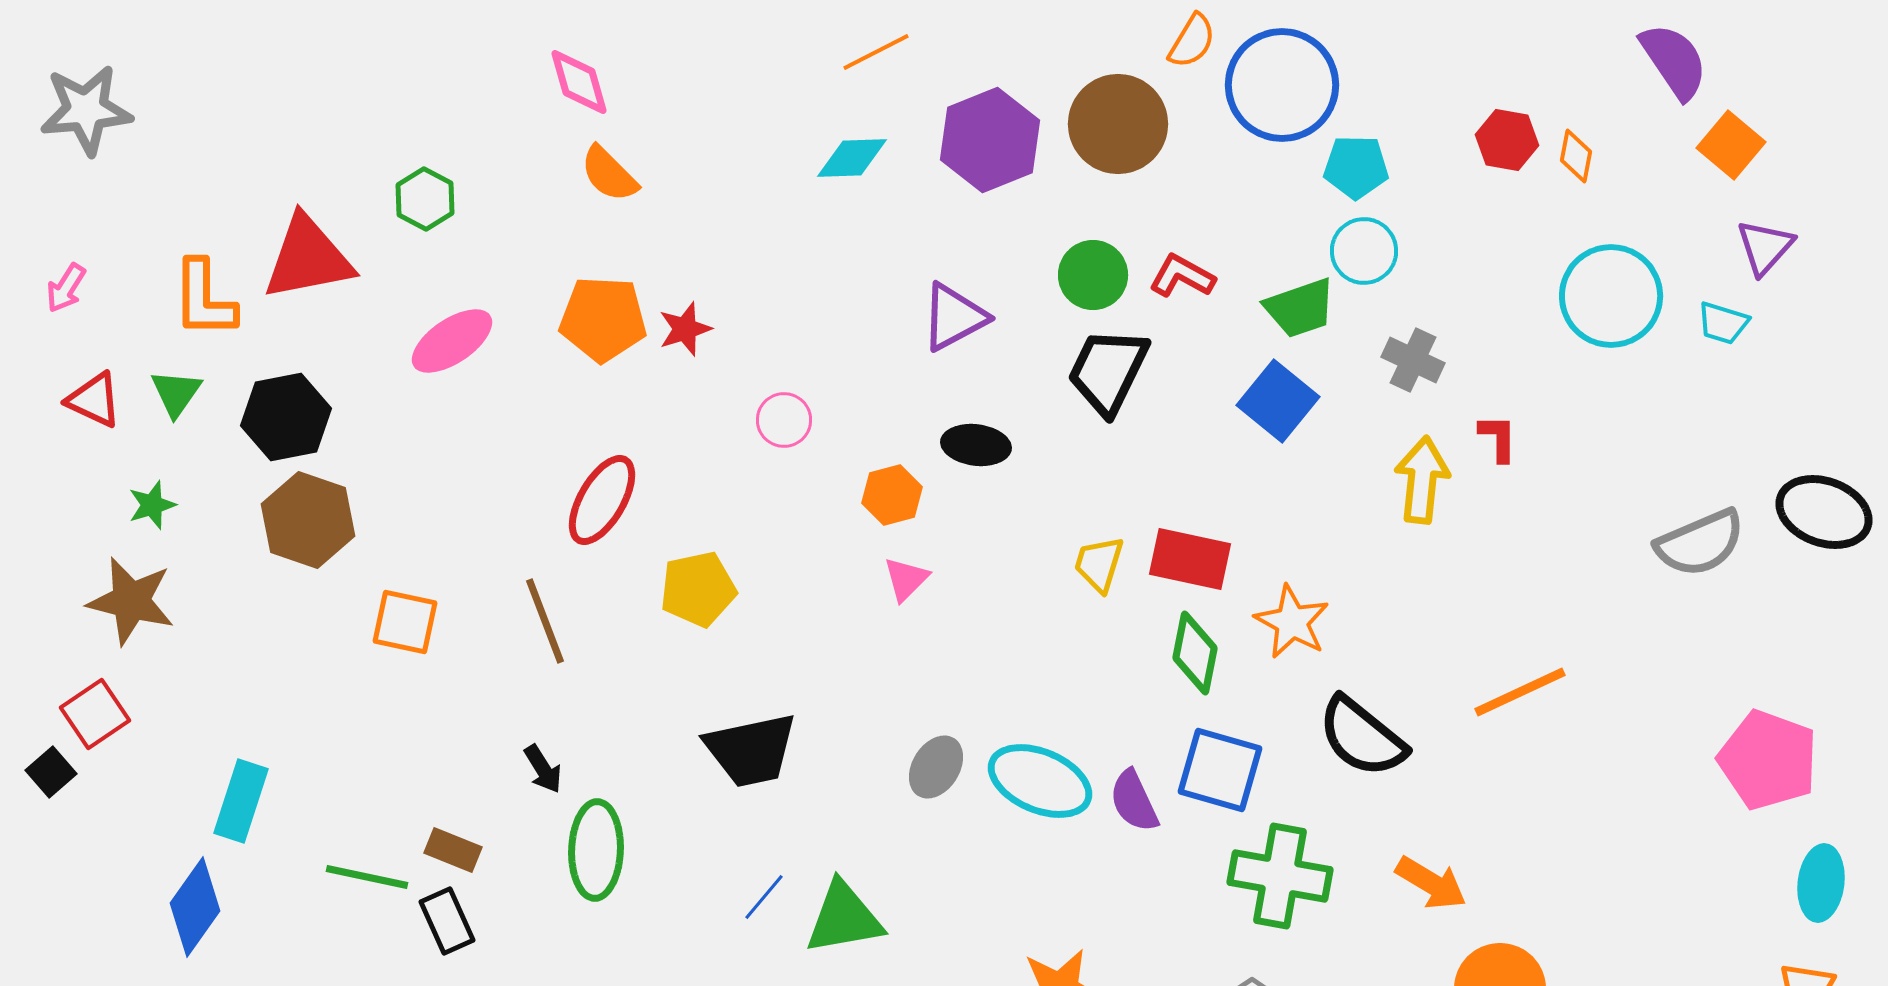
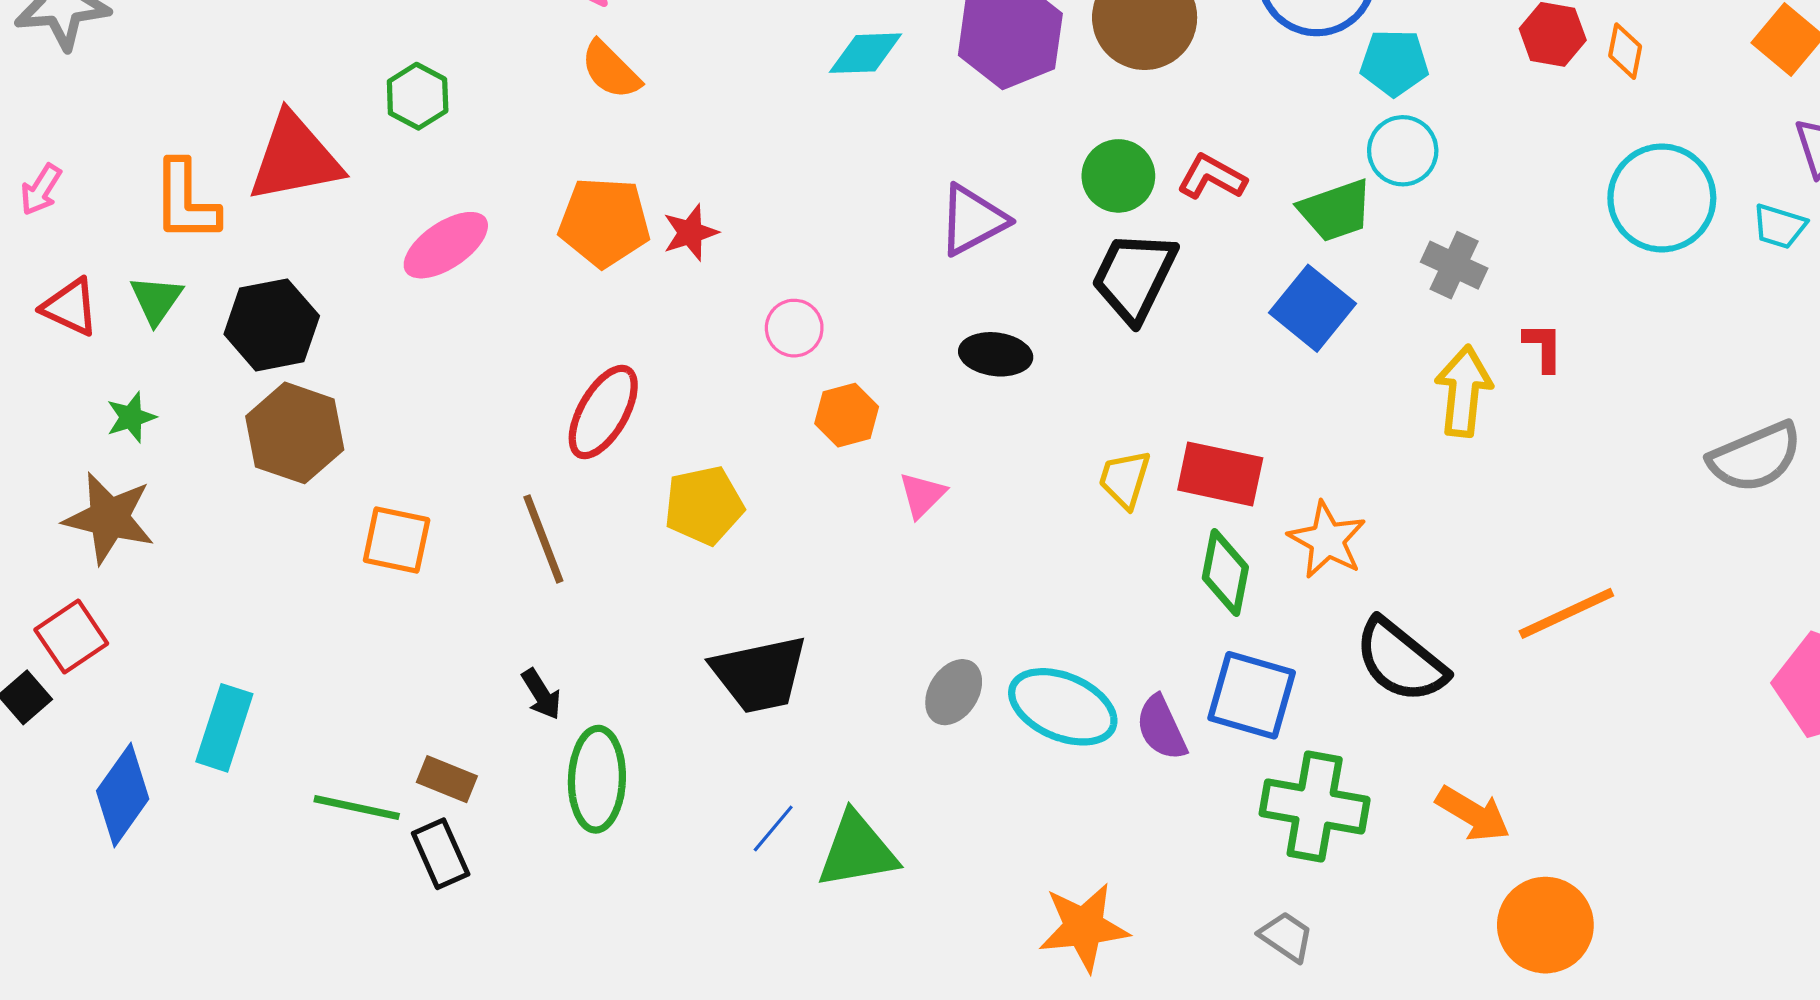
orange hexagon: (892, 495) -> (847, 415), moved
blue diamond: (195, 907) -> (123, 795), moved

